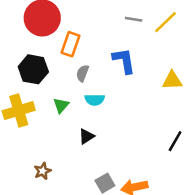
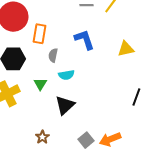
black triangle: (86, 136) -> (65, 105), size x1.5
brown star: (43, 171) -> (42, 137), moved

